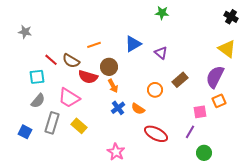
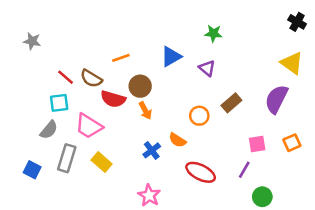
green star: (162, 13) -> (213, 33), moved
cyan square: (37, 77) -> (59, 103), moved
orange square: (219, 101) -> (292, 143), moved
blue cross: (118, 108) -> (152, 150), moved

